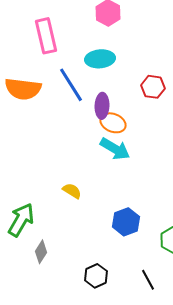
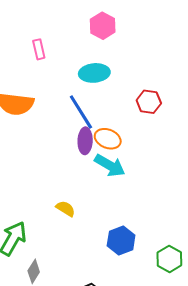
pink rectangle: (46, 36) -> (39, 49), size x0.6
blue line: (71, 85) -> (81, 112), moved
purple ellipse: (102, 106) -> (85, 141), moved

